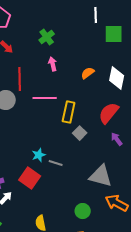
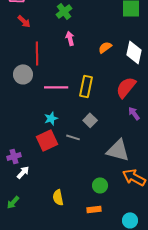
pink line: (45, 98) -> (56, 87), moved
gray square: (80, 133) -> (90, 120), moved
cyan star: (39, 155) -> (51, 118), moved
red square: (30, 178) -> (47, 140), moved, turned 30

